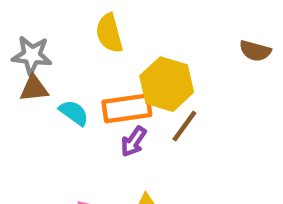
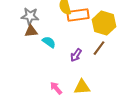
yellow hexagon: (167, 84) -> (104, 23), moved
orange rectangle: (127, 108) -> (78, 15), moved

